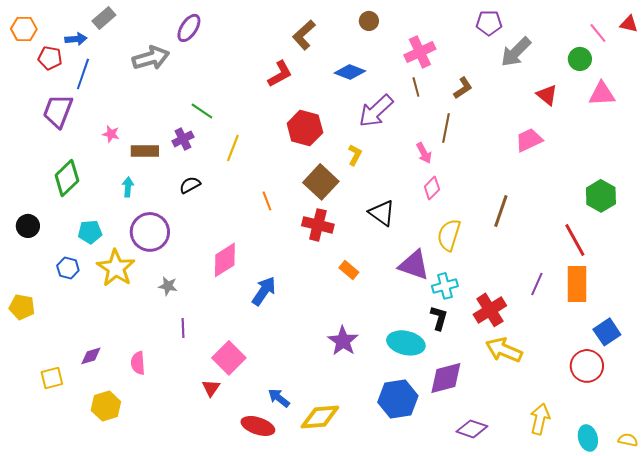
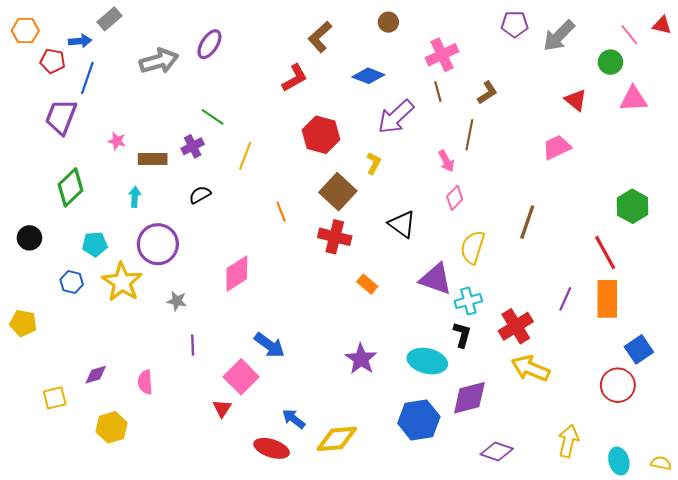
purple ellipse: (189, 28) -> (209, 44), moved
gray arrow: (516, 52) -> (559, 36), moved
blue arrow: (264, 291) -> (269, 345), moved, turned 92

